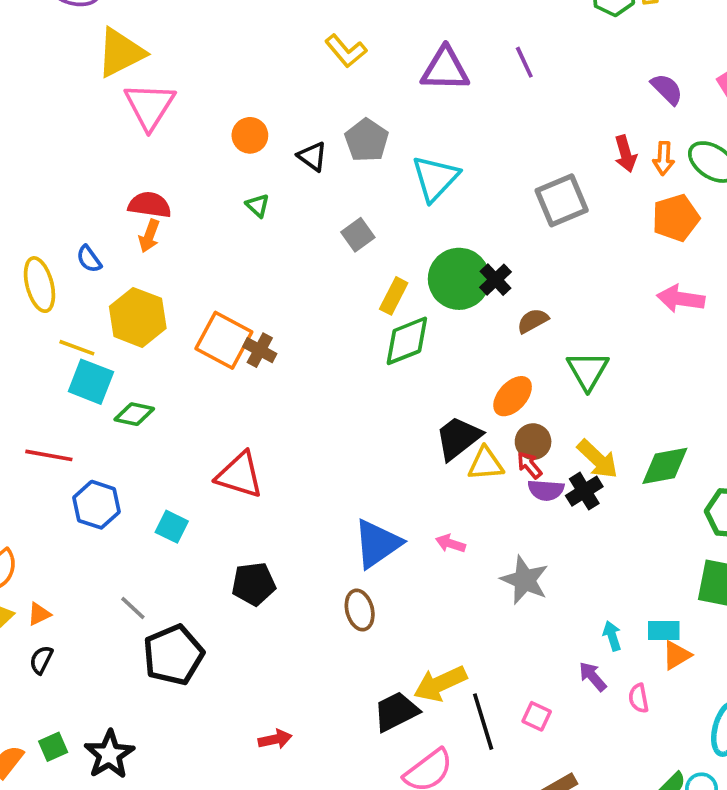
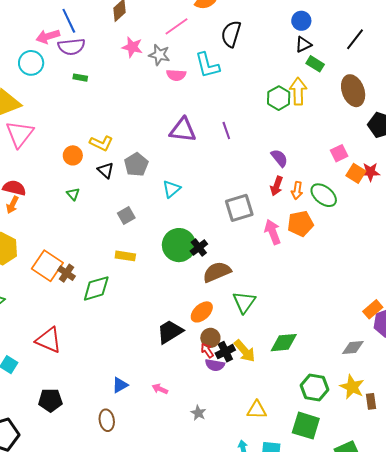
yellow L-shape: (346, 51) -> (101, 143), moved, turned -30
purple semicircle: (667, 89) -> (279, 158), moved
red arrow: (626, 154) -> (277, 186), turned 30
cyan triangle: (435, 178) -> (171, 189), size x0.7
yellow rectangle: (394, 296) -> (125, 256), moved, turned 66
pink arrow: (681, 299) -> (273, 232), moved, turned 55
brown semicircle: (533, 321) -> (217, 272), size x1.6
green diamond: (407, 341) -> (96, 288), moved
yellow triangle: (486, 464) -> (257, 410), moved
green diamond: (665, 466) -> (284, 343), moved
black cross: (584, 491) -> (225, 352), moved
blue triangle: (377, 544) -> (120, 385), size x0.6
gray star: (525, 580) -> (198, 413), size x0.6

